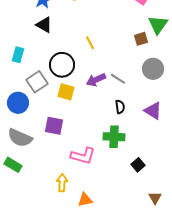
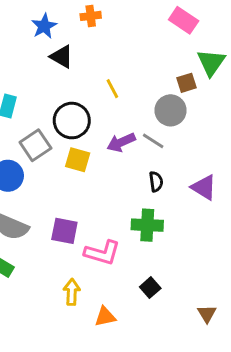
black triangle: (44, 25) -> (62, 57), moved
gray circle: (153, 69) -> (171, 110), moved
purple square: (54, 126) -> (64, 231), moved
black square: (138, 165) -> (150, 288), moved

